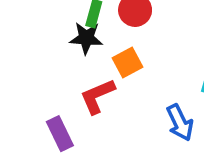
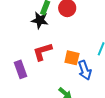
orange square: (127, 62) -> (72, 58), moved, turned 35

